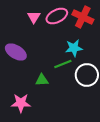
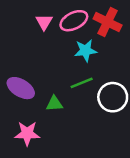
cyan star: (74, 48) -> (86, 50), moved
purple ellipse: (16, 52) -> (21, 88), moved

